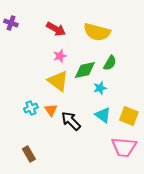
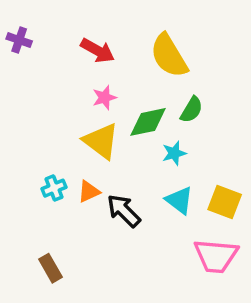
yellow semicircle: (97, 32) -> (169, 56), turned 44
orange triangle: (51, 110) -> (89, 192), turned 40

